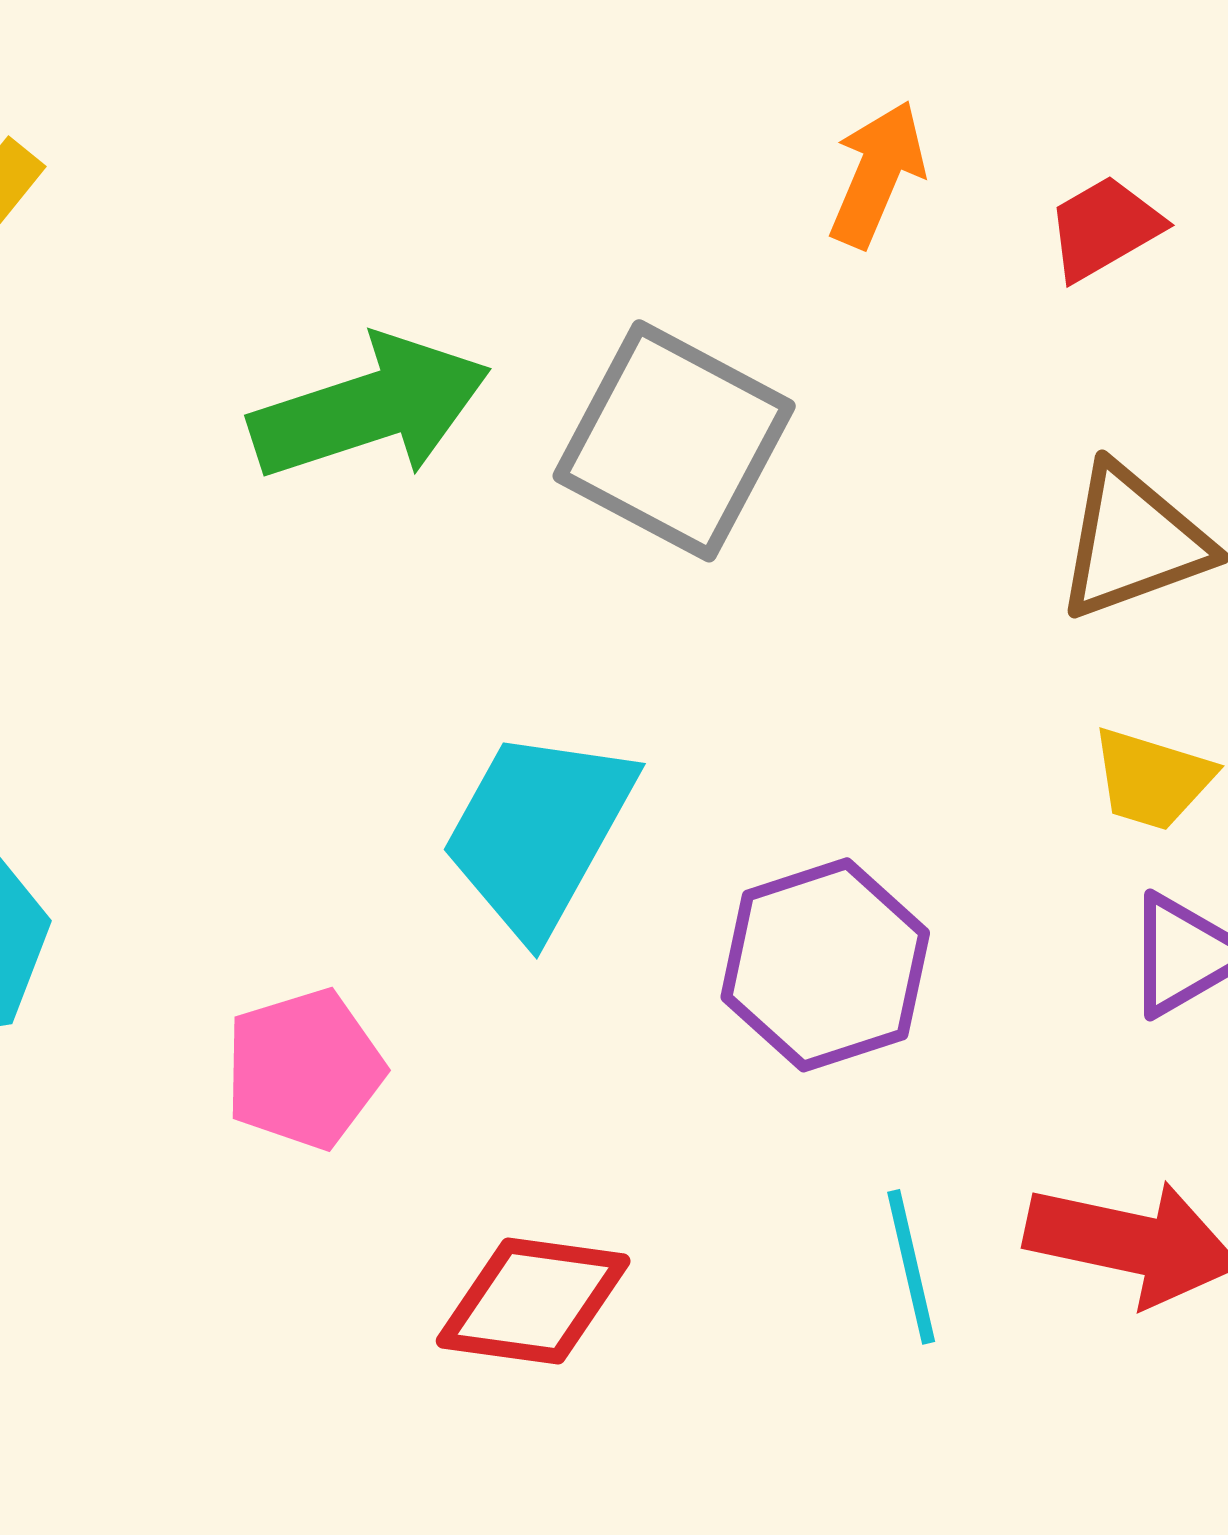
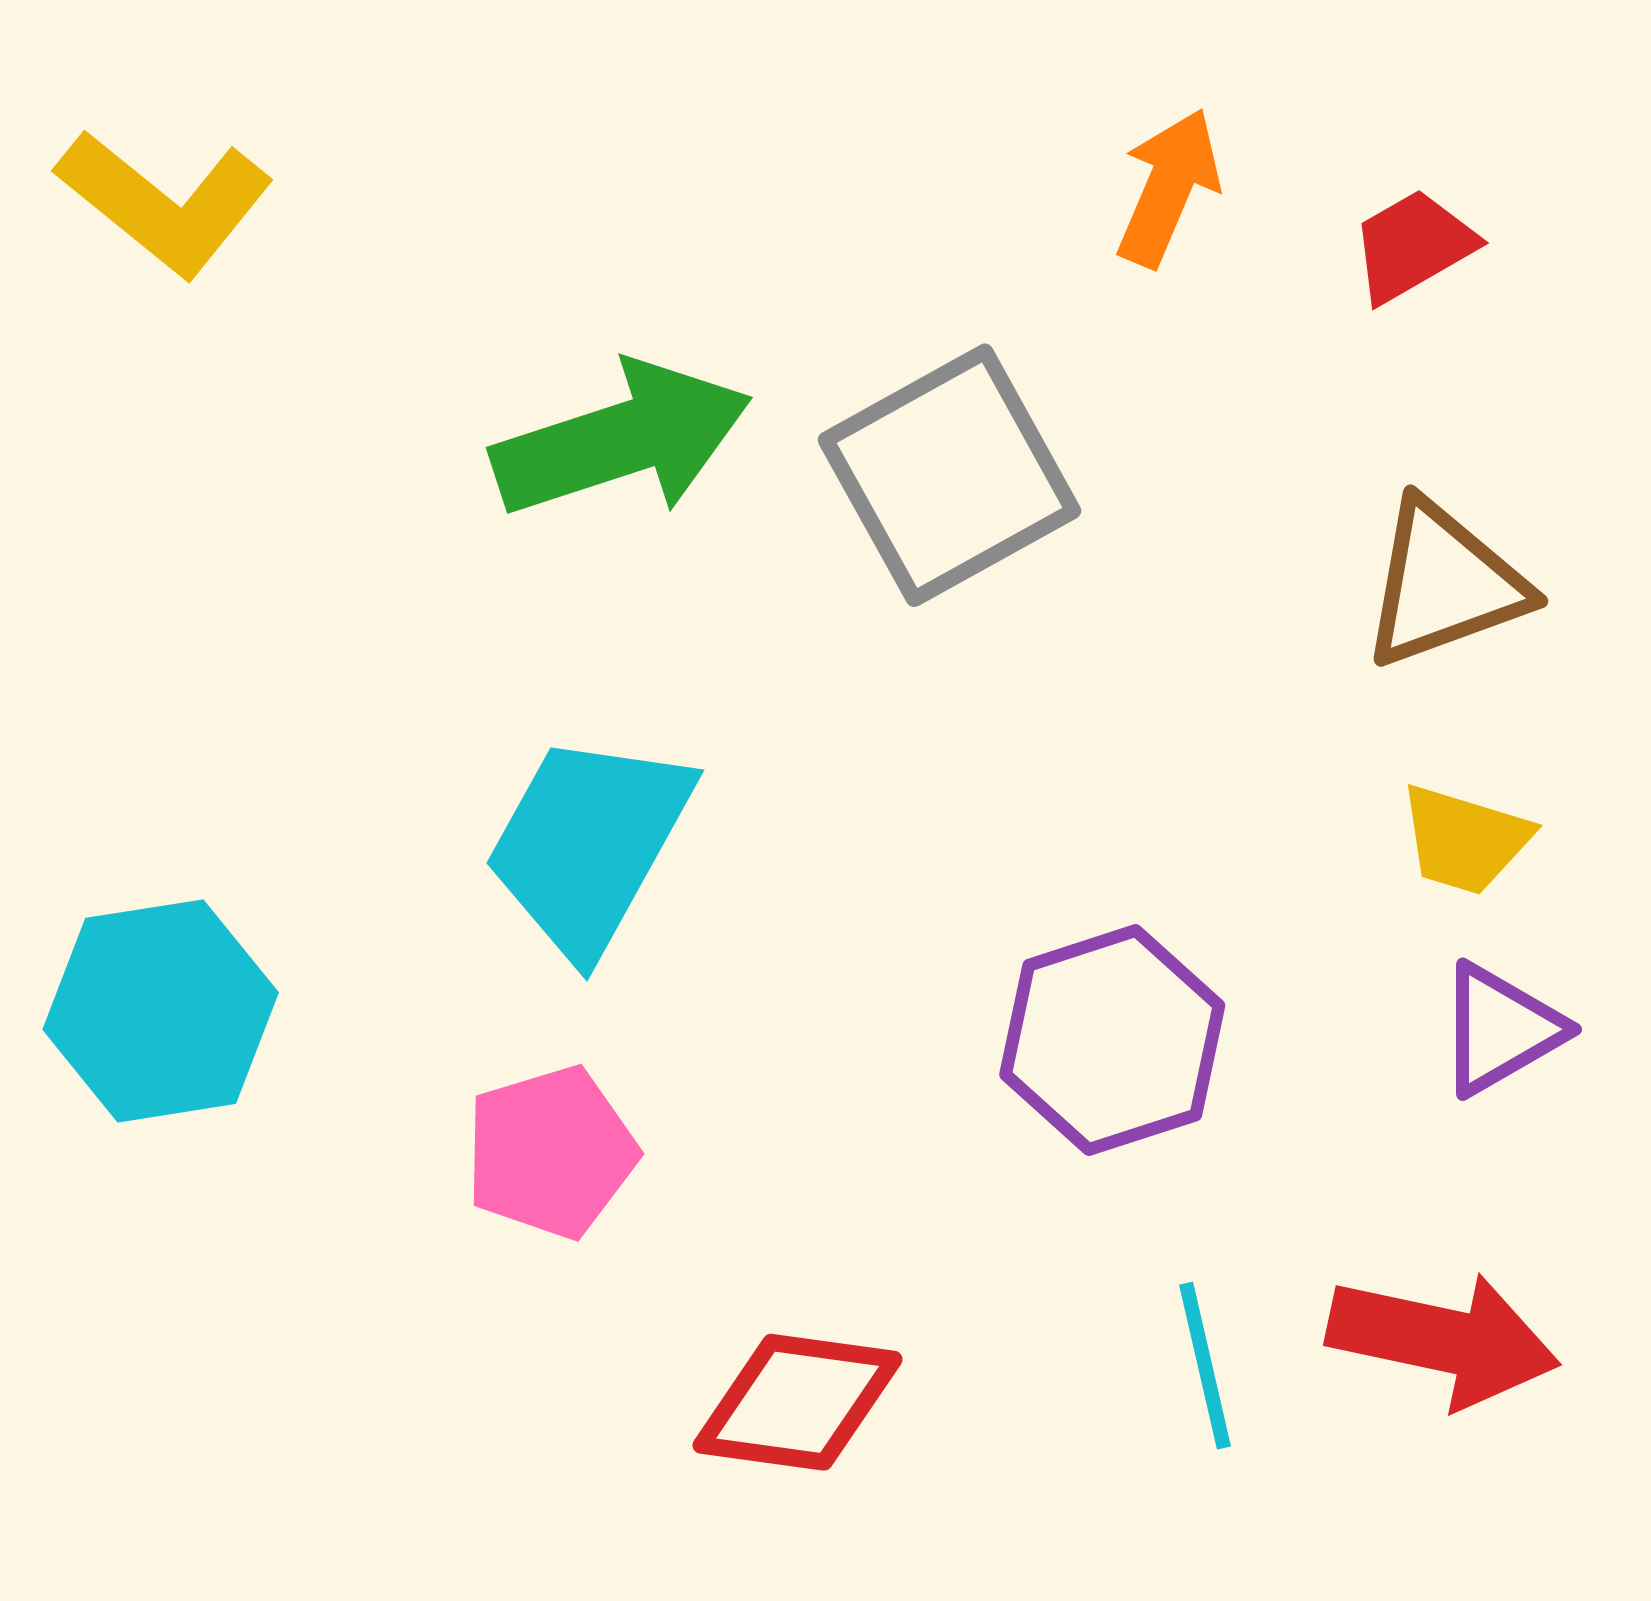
gray square: (674, 441) -> (950, 475), turned 33
cyan trapezoid: (538, 832) -> (588, 844), moved

